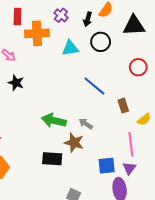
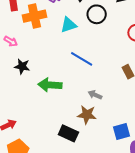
blue line: (94, 86) -> (82, 59), moved
green arrow: (54, 121) -> (50, 85), moved
black rectangle: (52, 159) -> (68, 133), turned 30

